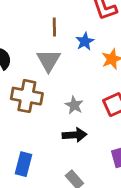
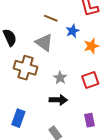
brown line: (54, 27) -> (51, 18), turned -72
gray triangle: (49, 60) -> (44, 43), turned -30

